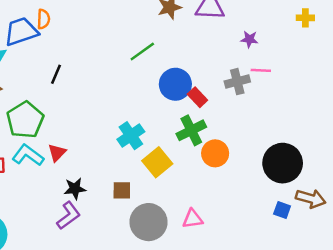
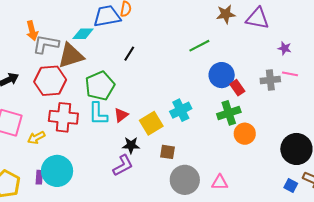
cyan L-shape: (28, 155) -> (98, 114), turned -135
yellow square: (157, 162) -> (151, 123), moved

